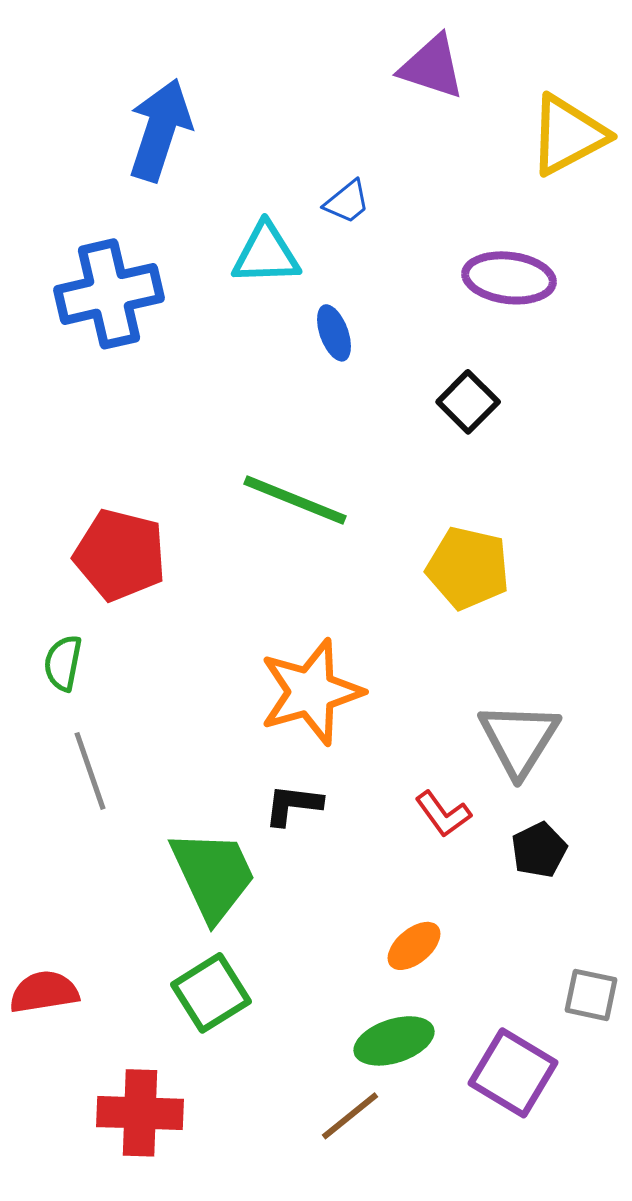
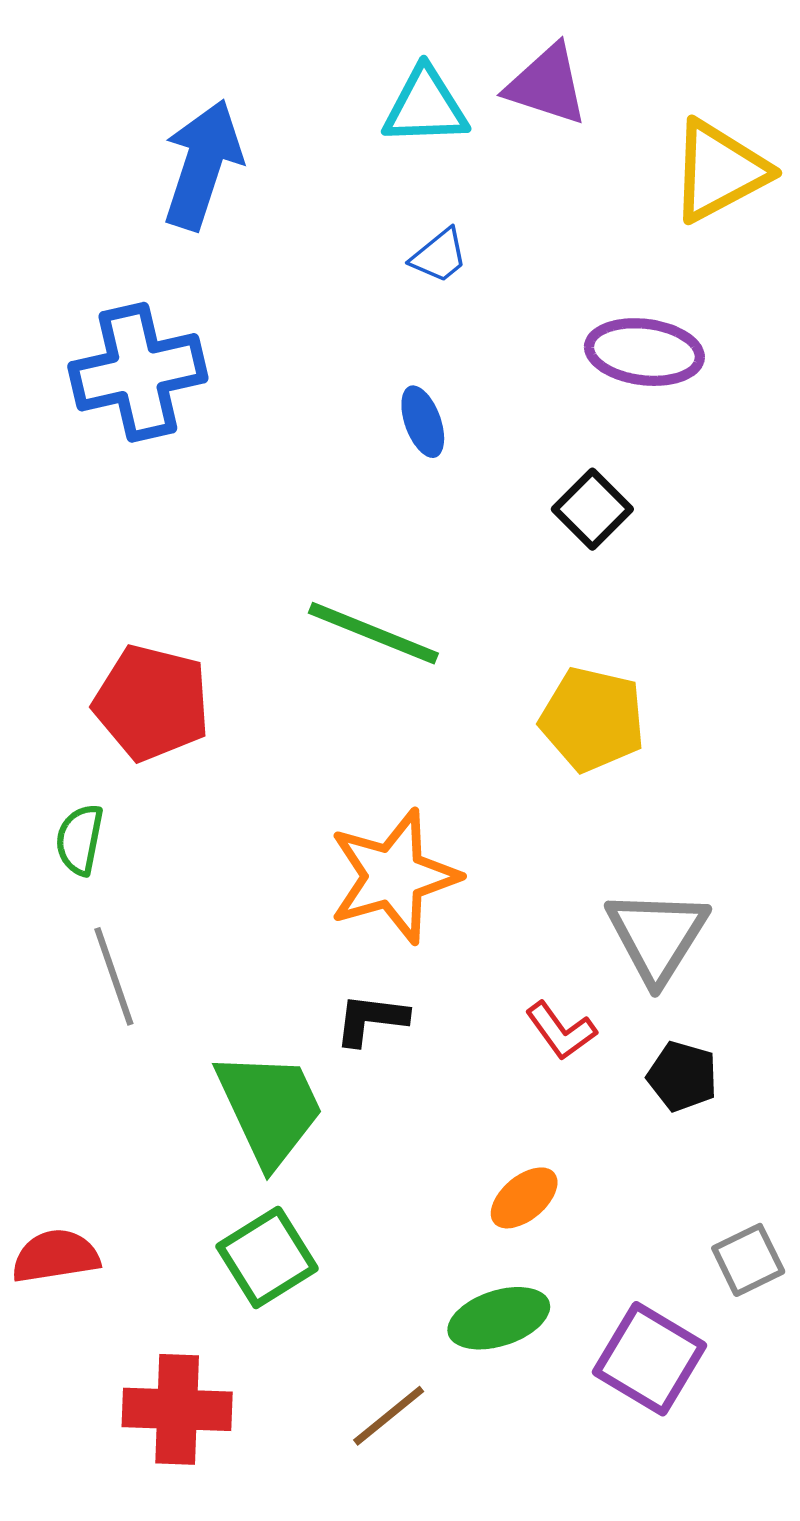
cyan triangle: (266, 254) -> (425, 106), moved
black pentagon: (539, 850) -> (682, 1076), turned -30
gray square: (591, 995) -> (748, 1260), turned -38
brown line: (350, 1116) -> (389, 1416), moved

